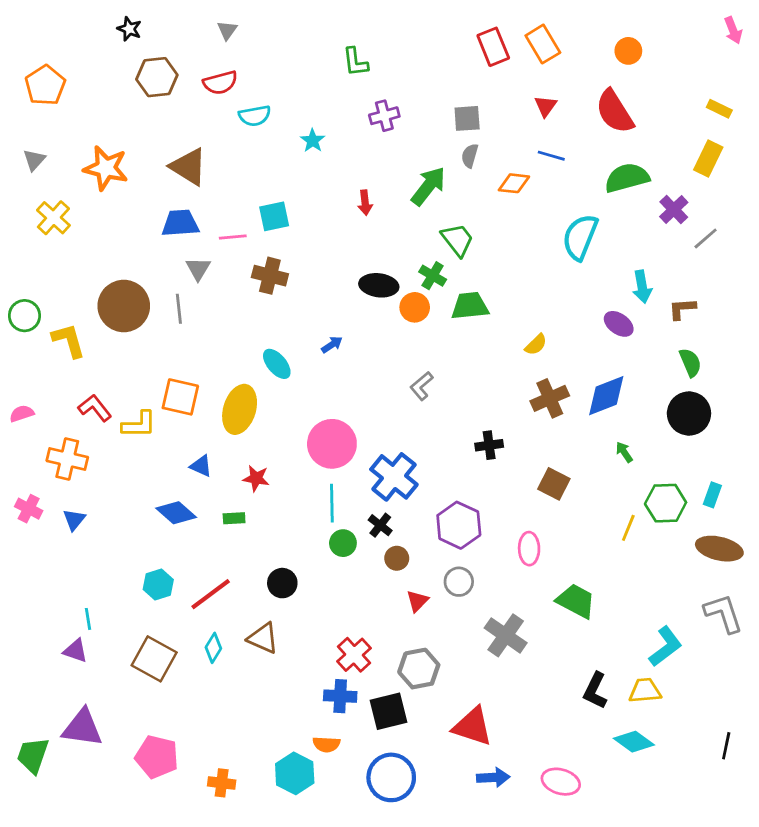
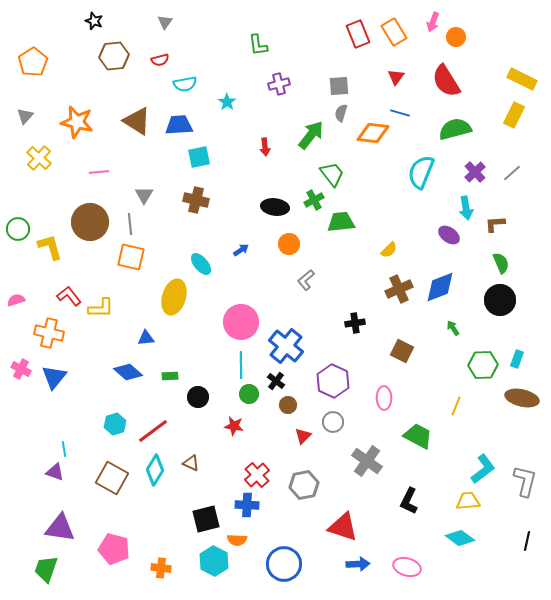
pink arrow: (733, 30) -> (433, 22), moved, turned 42
red semicircle: (220, 83) -> (160, 60), size x0.7
yellow rectangle: (719, 109) -> (522, 79), size x1.6
orange diamond: (514, 183) -> (373, 133), size x1.4
purple cross: (674, 209) -> (475, 172), moved
blue trapezoid: (180, 223) -> (179, 125), moved
pink line: (233, 237) -> (99, 172), moved
green cross: (433, 276) -> (314, 200), turned 30
orange circle: (415, 307) -> (289, 244), moved
orange square: (180, 397) -> (131, 257), moved
blue triangle: (201, 466) -> (146, 338), turned -30
red star: (256, 478) -> (234, 426), moved
blue triangle: (74, 520) -> (54, 377), size x1.5
yellow line: (628, 528) -> (456, 406), moved
black circle: (282, 583) -> (198, 397), moved
gray L-shape: (723, 613) -> (525, 481), moved, turned 32
brown triangle: (263, 638) -> (191, 463), size x0.7
cyan diamond: (213, 648) -> (155, 470), size x1.4
black L-shape: (595, 691) -> (409, 501), moved
black square: (388, 711) -> (206, 519), moved
green trapezoid: (33, 755) -> (46, 569), moved

